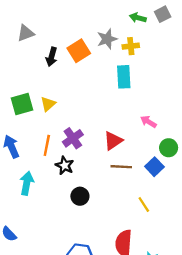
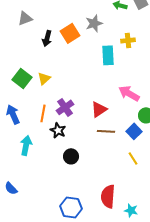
yellow cross: (131, 46) -> (128, 40), moved
green square: (22, 104) -> (22, 78), turned -36
pink arrow: (148, 122) -> (129, 93), size x1.5
yellow line: (144, 204) -> (133, 158), moved

